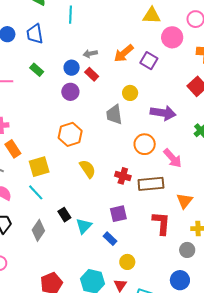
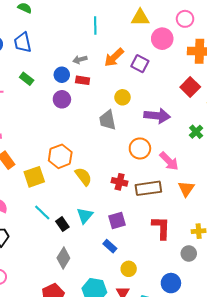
cyan line: (71, 15) -> (95, 26), moved
red rectangle: (92, 74) -> (83, 80), turned -32
orange hexagon: (70, 134) -> (60, 156), moved
cyan line: (36, 192) -> (42, 213), moved
orange triangle: (185, 201) -> (186, 189), moved
cyan triangle: (84, 226) -> (85, 216), moved
gray diamond: (38, 230) -> (63, 258), moved
blue circle: (180, 280) -> (171, 283), moved

